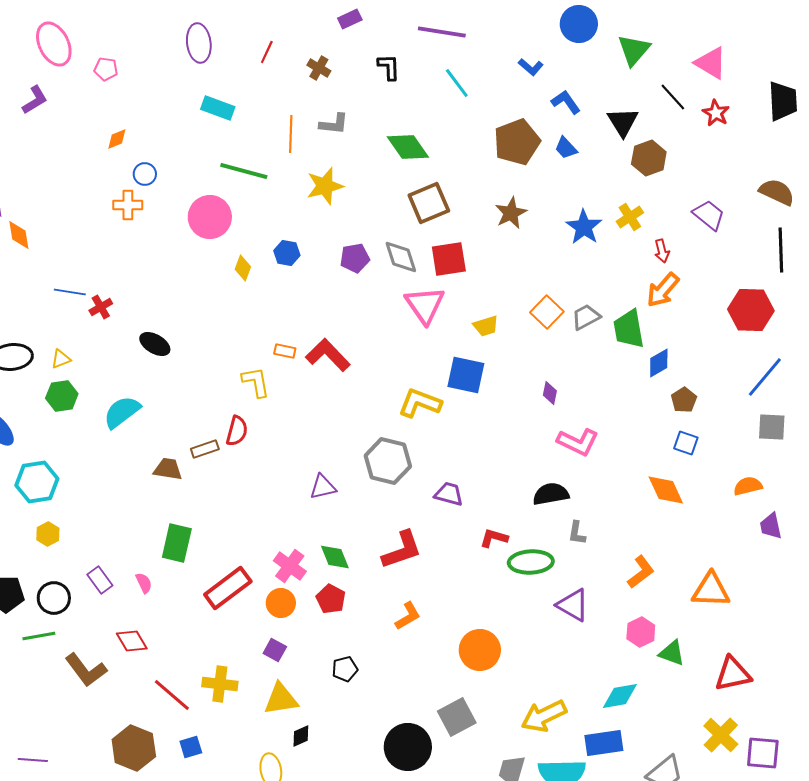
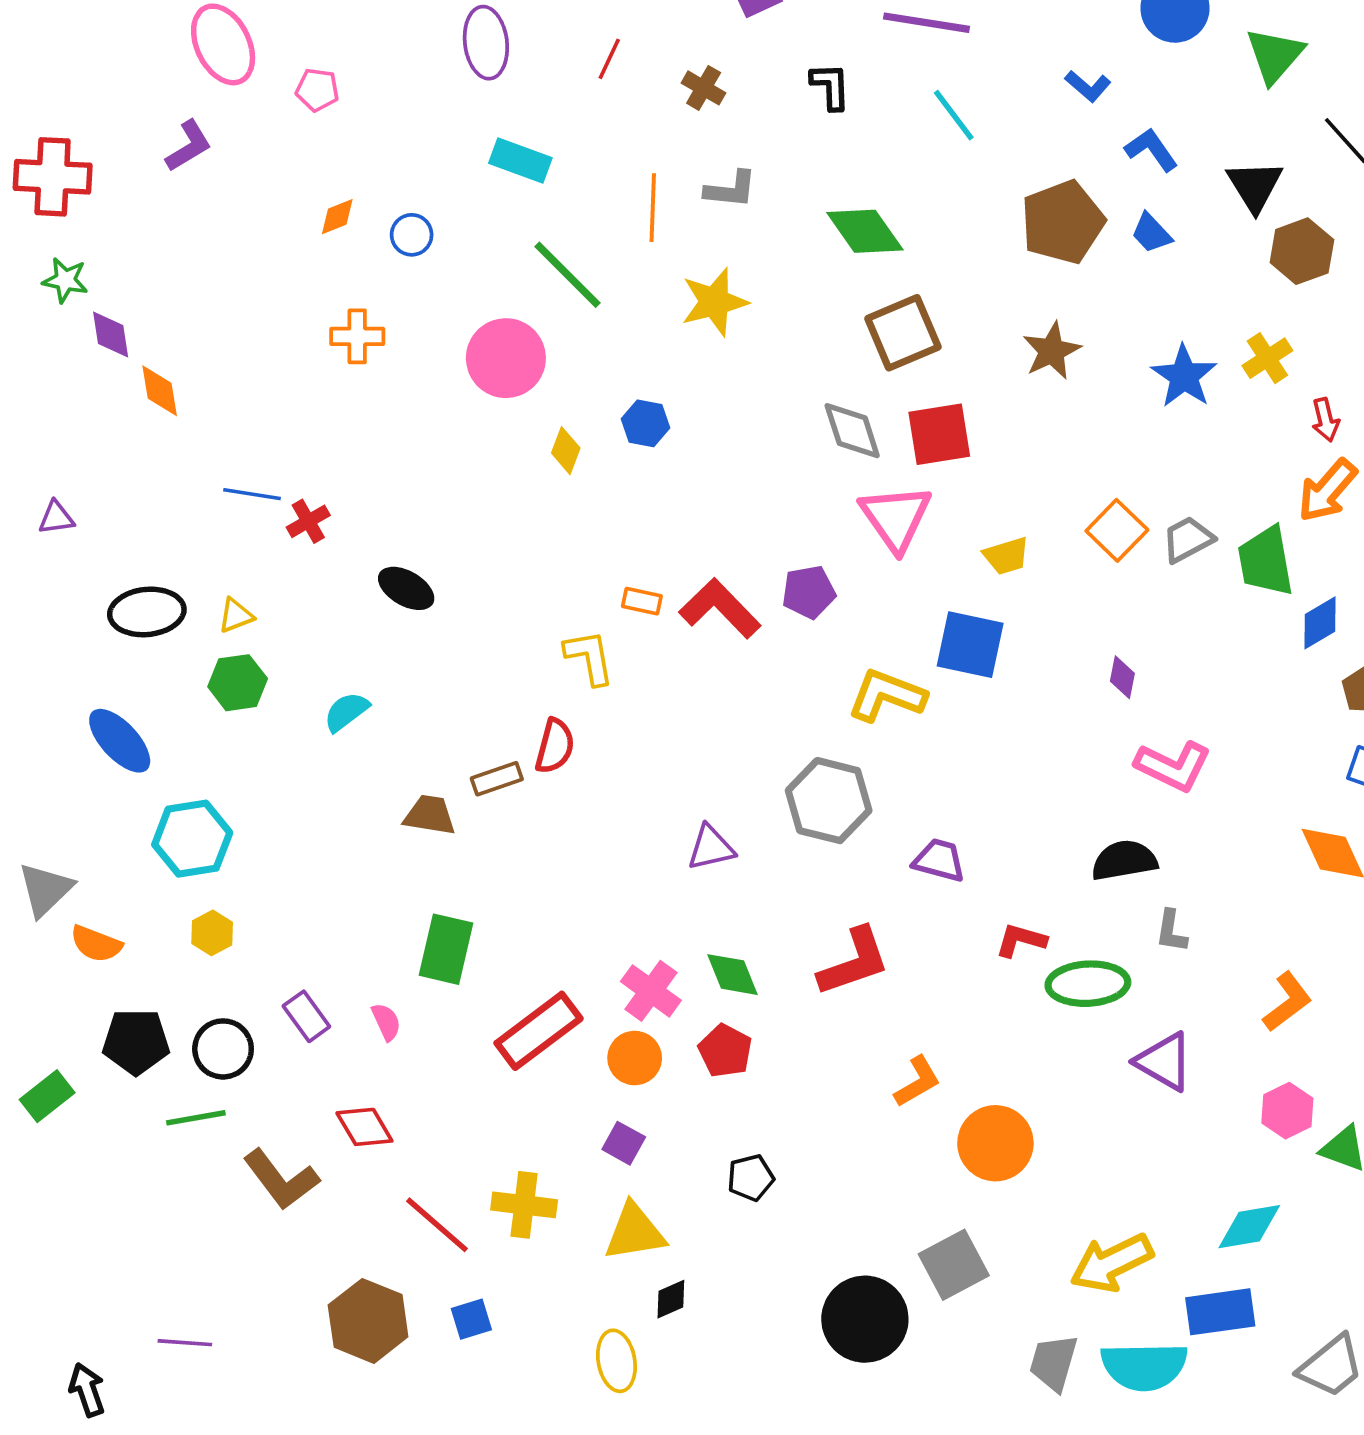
green line: (244, 171) -> (568, 275), turned 30
blue circle: (145, 174) -> (412, 235), moved
purple pentagon: (355, 258) -> (809, 592), moved
cyan semicircle: (122, 412) -> (346, 712), size x0.7
orange L-shape: (408, 616) -> (917, 1082), moved

